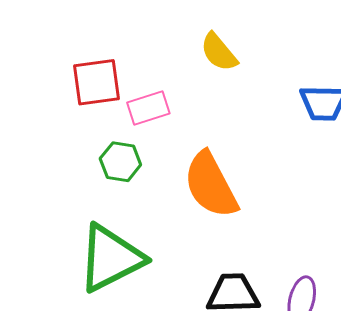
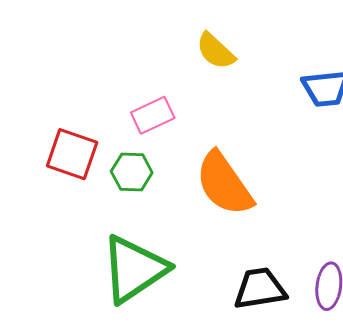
red square: (97, 82) -> (72, 154), moved, turned 34

